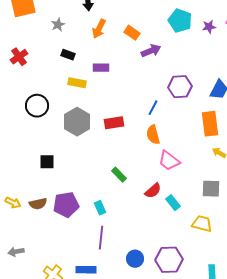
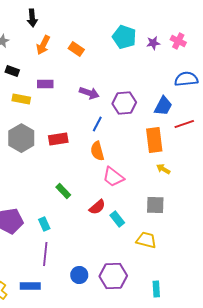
purple arrow: (151, 51) -> (89, 93), moved, turned 42

